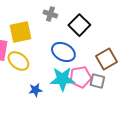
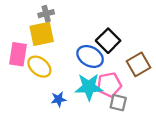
gray cross: (50, 14) -> (46, 14), moved, turned -32
black square: (79, 25) -> (108, 41), moved
gray square: (97, 81) -> (118, 103), moved

